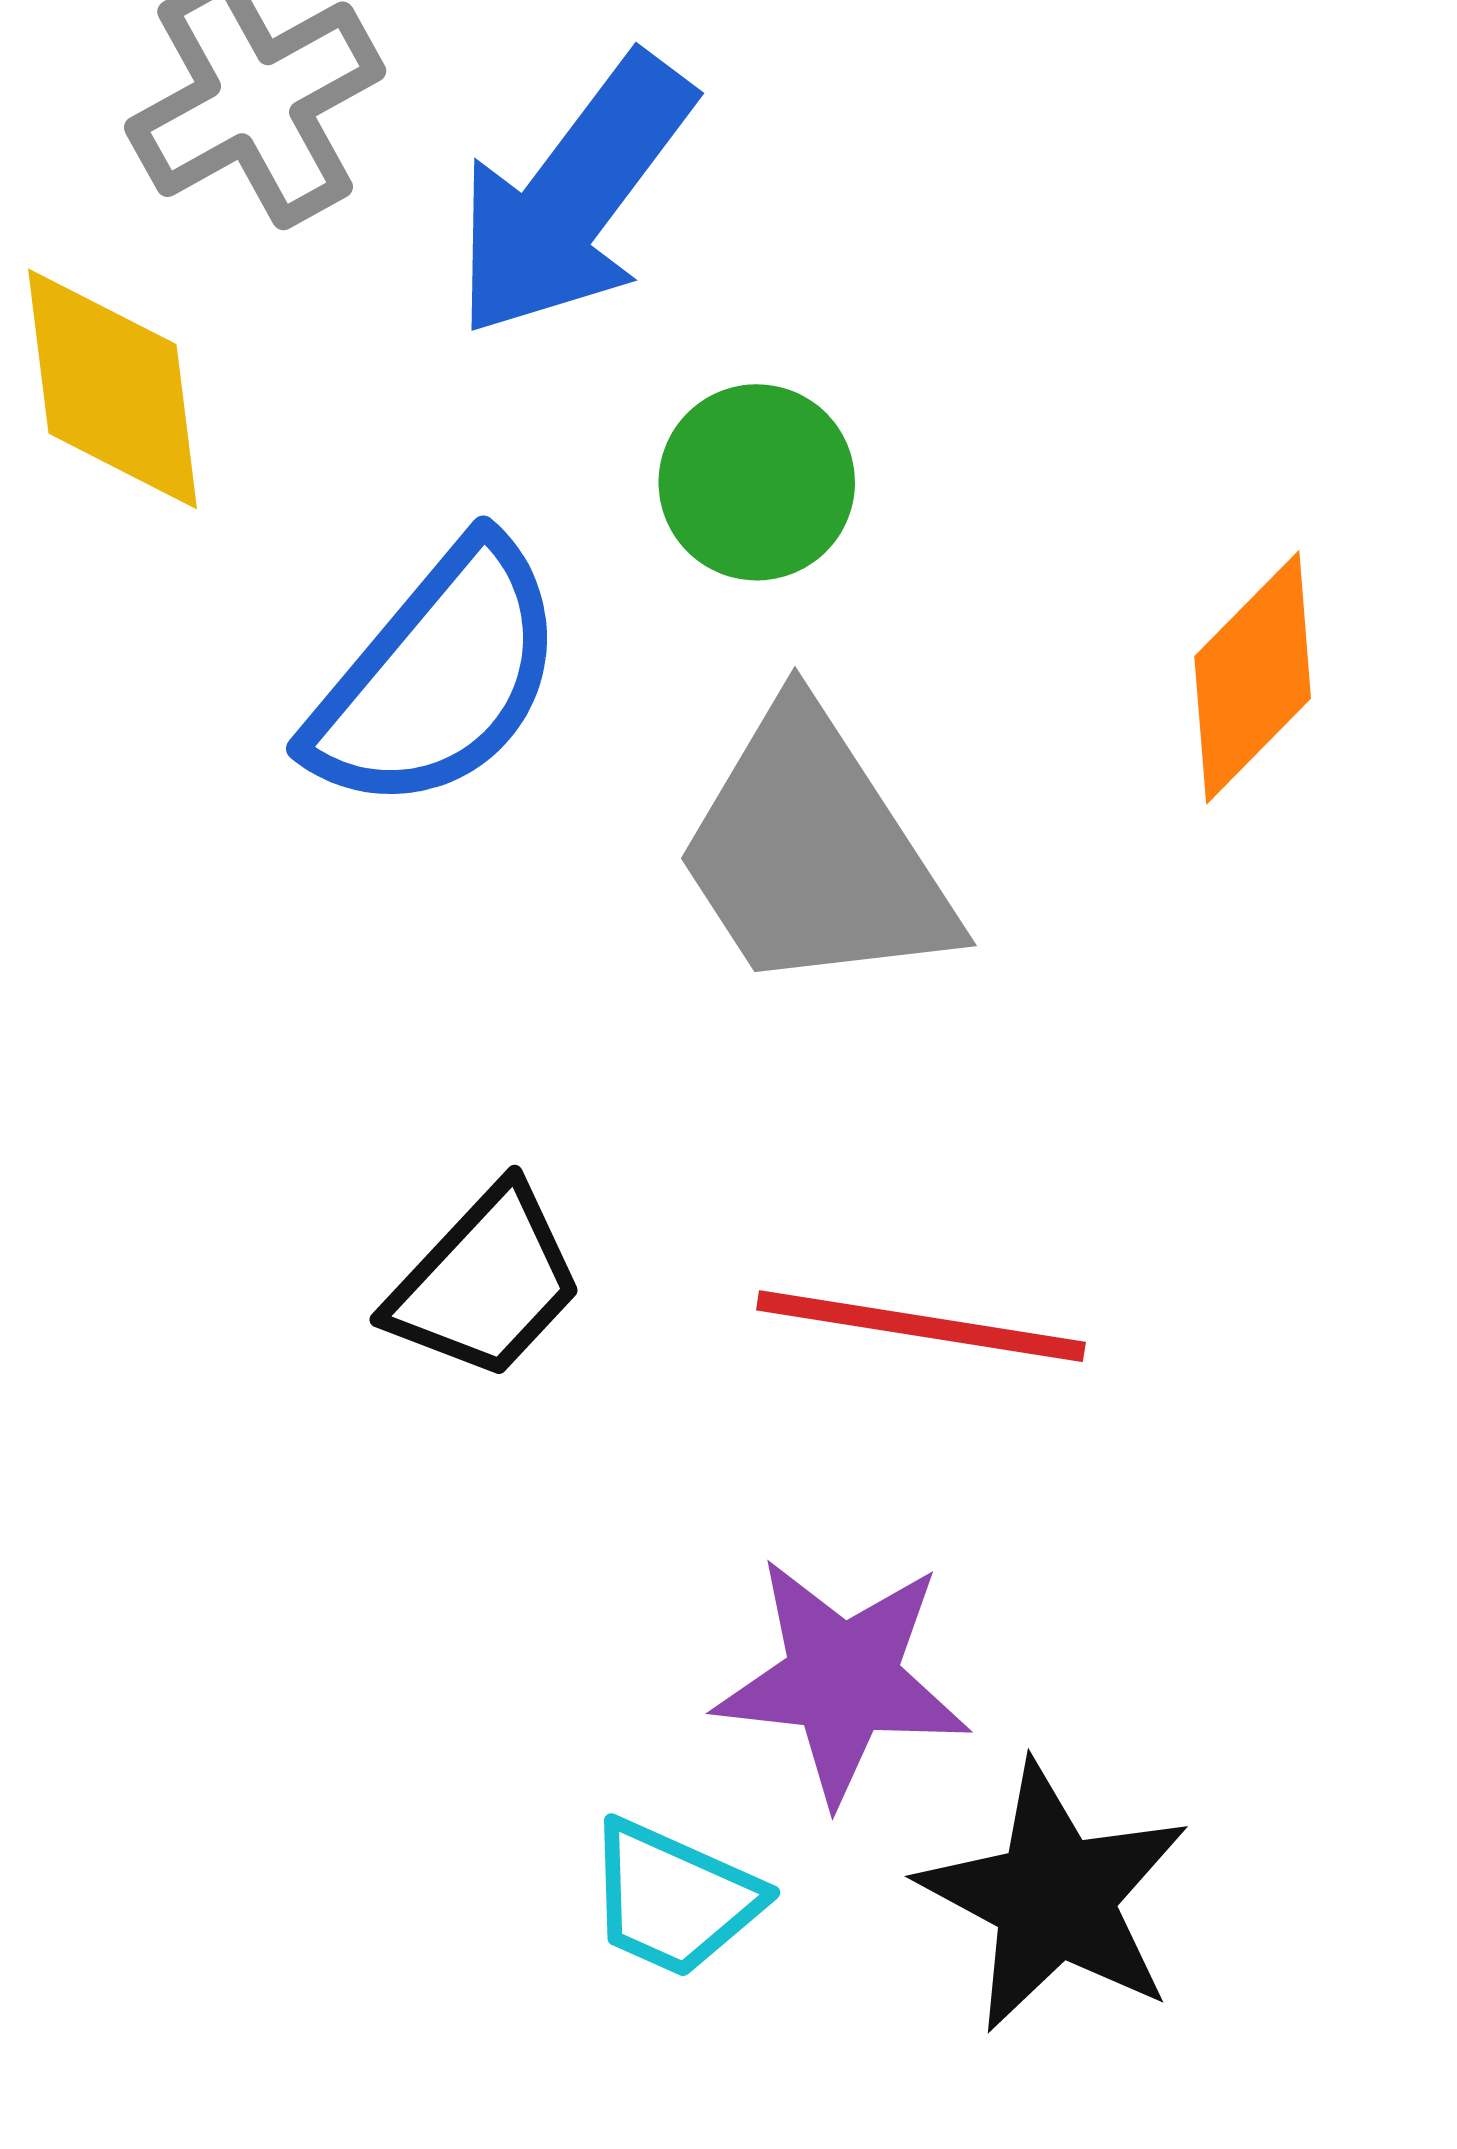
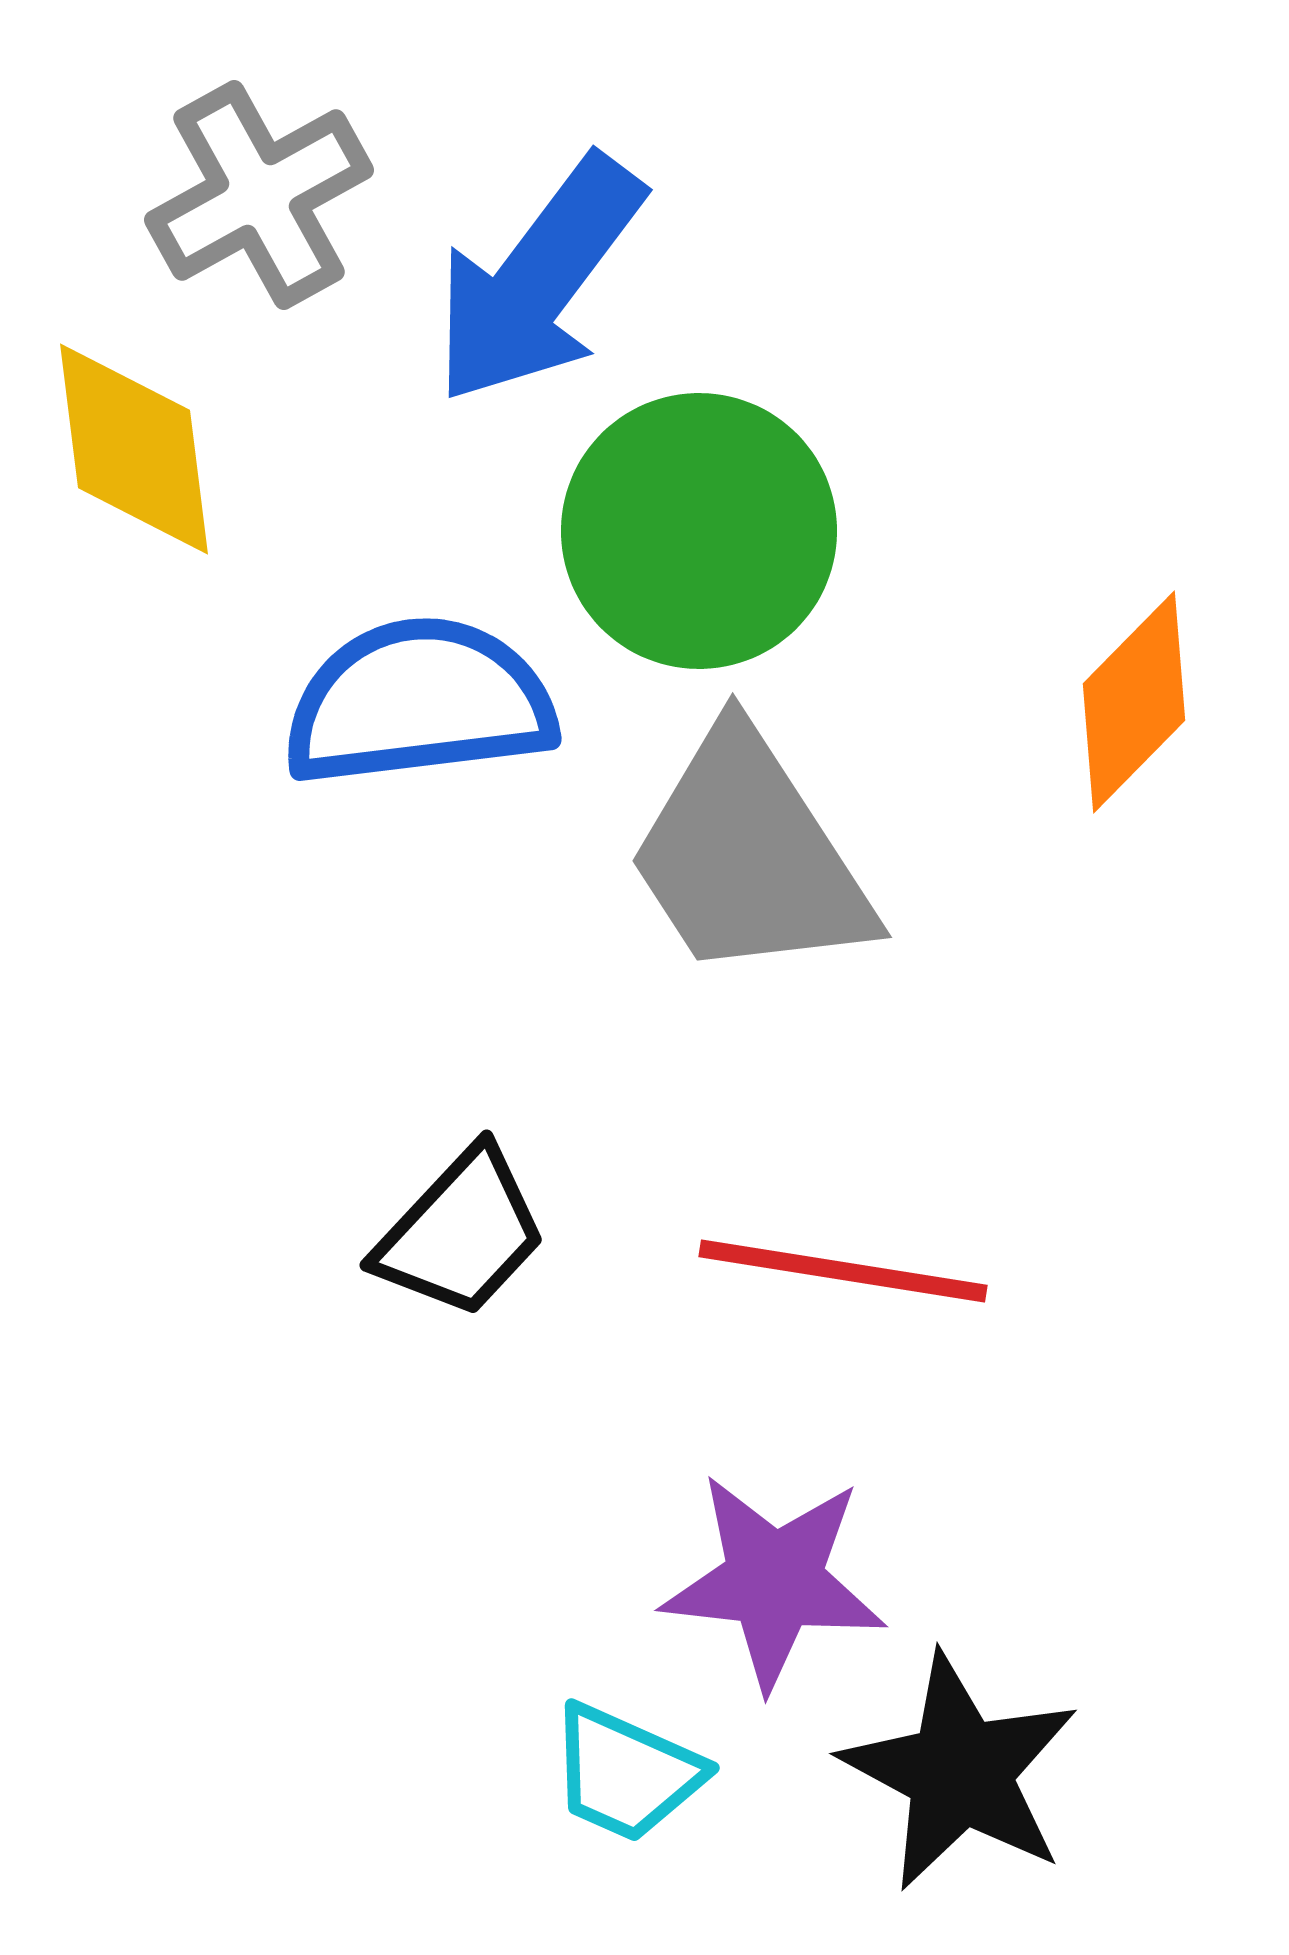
green circle: (757, 482) -> (699, 531), size x1.6
blue semicircle: (437, 677) -> (419, 702), turned -137

